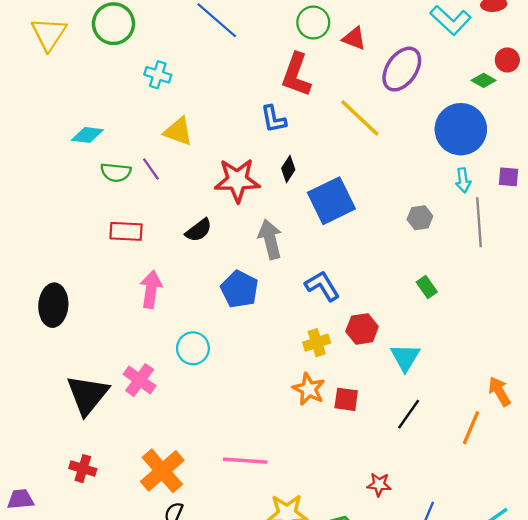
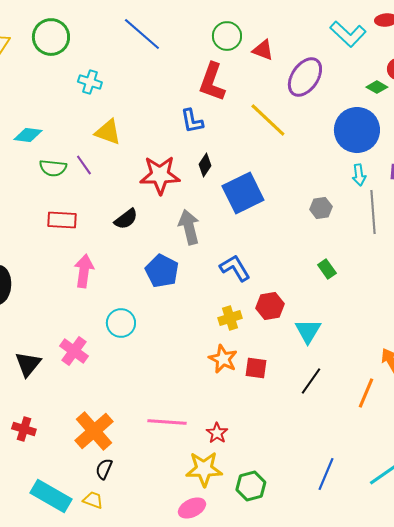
black triangle: (87, 395) -> (28, 364), size x0.7
red star: (379, 484) -> (217, 433), moved, turned 30

